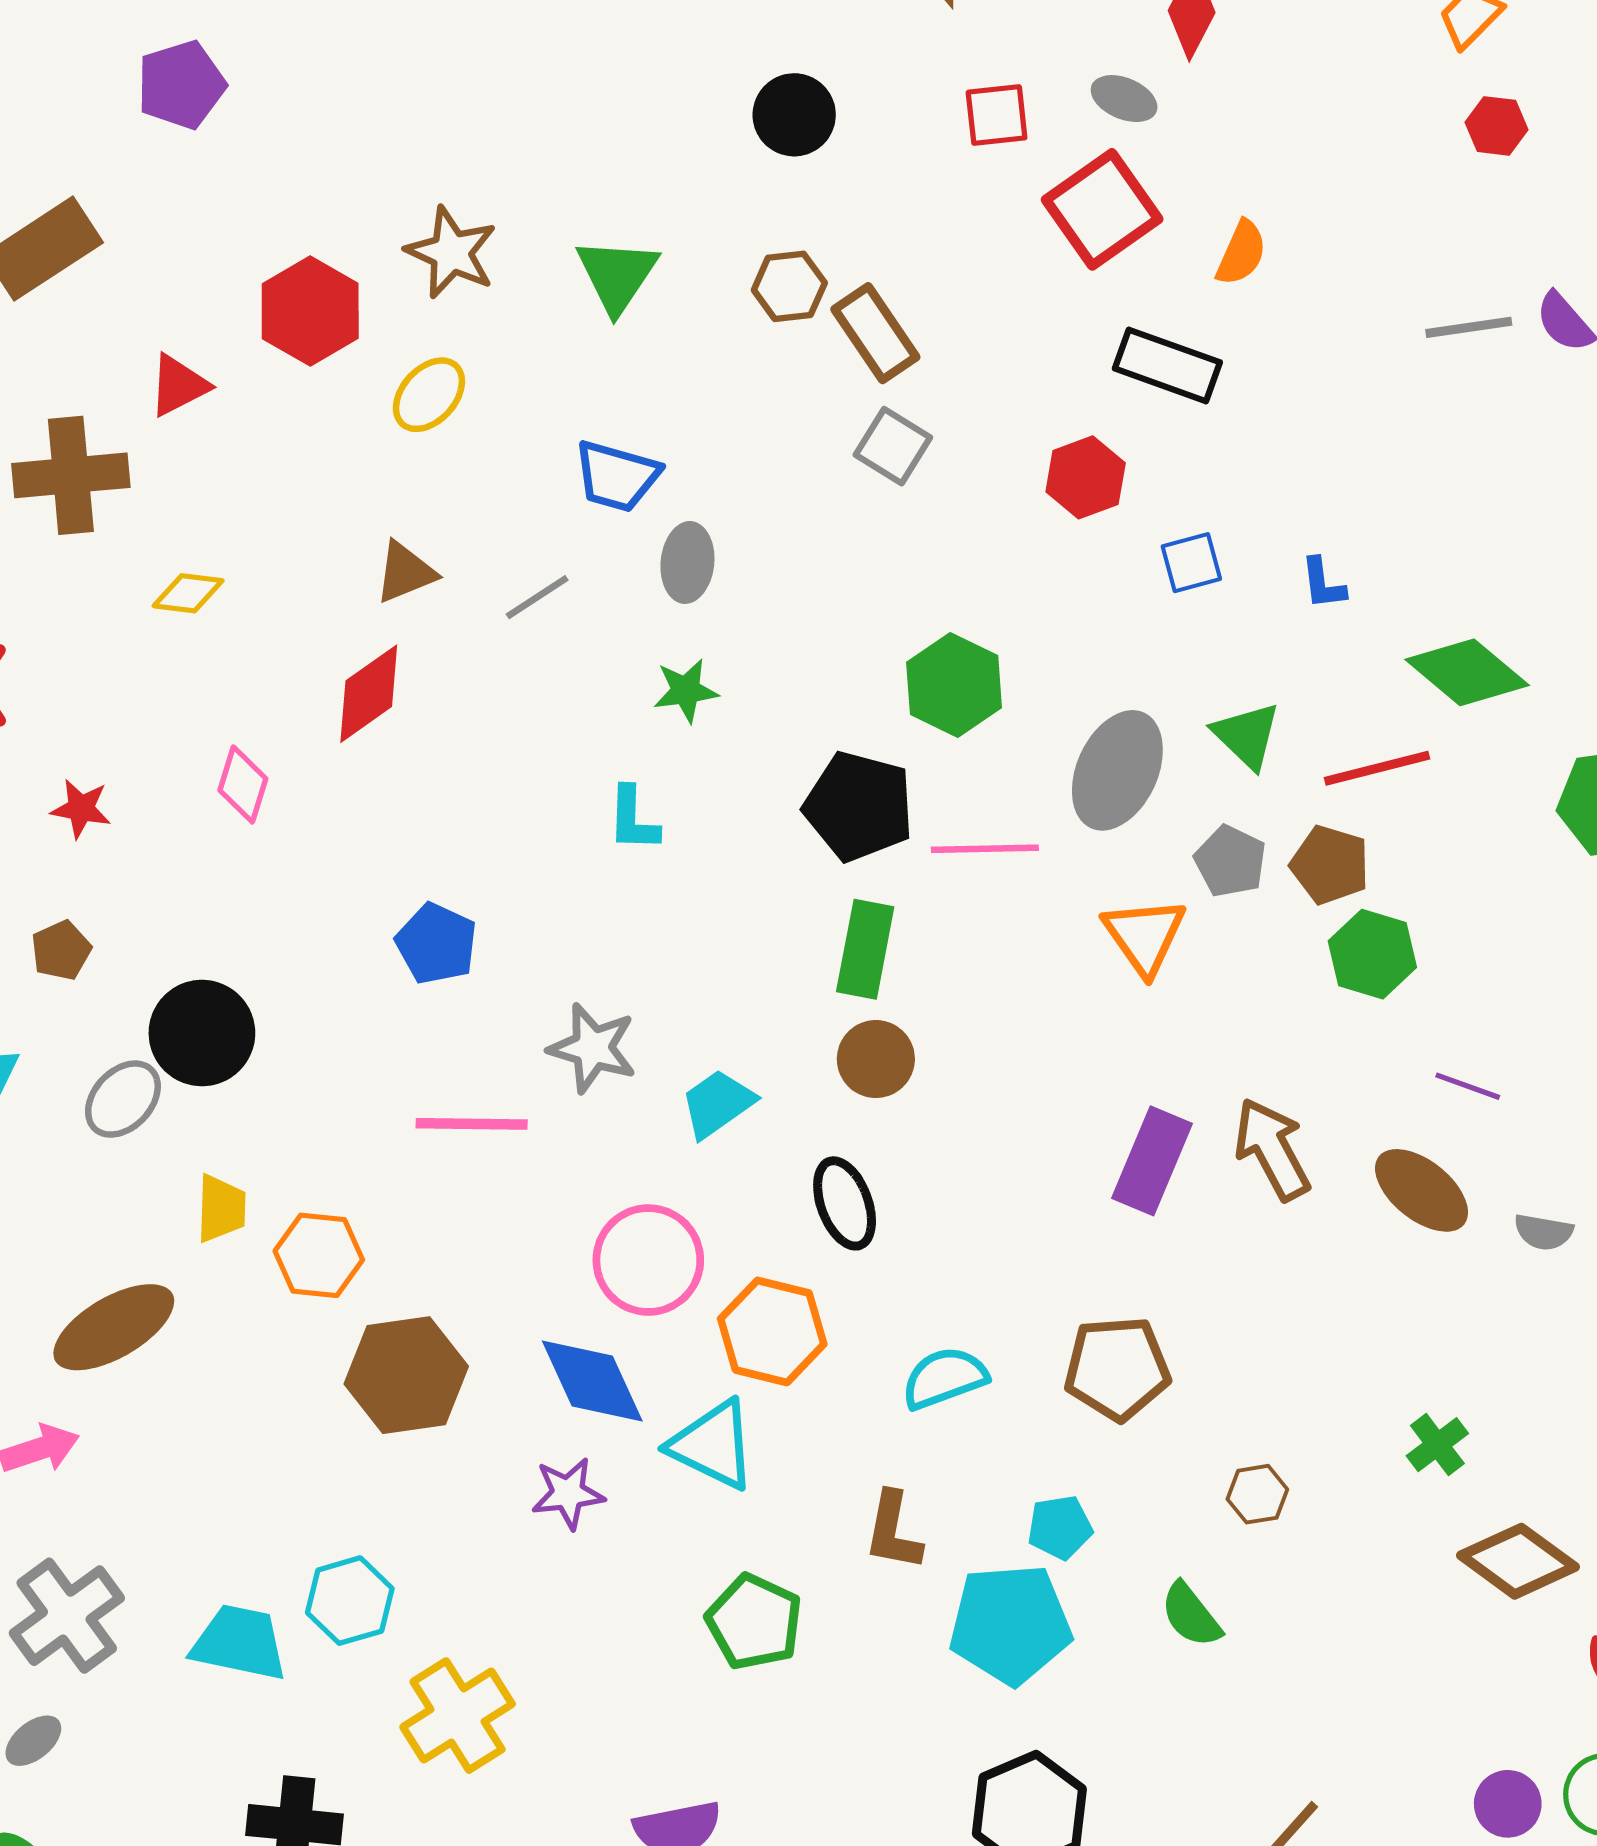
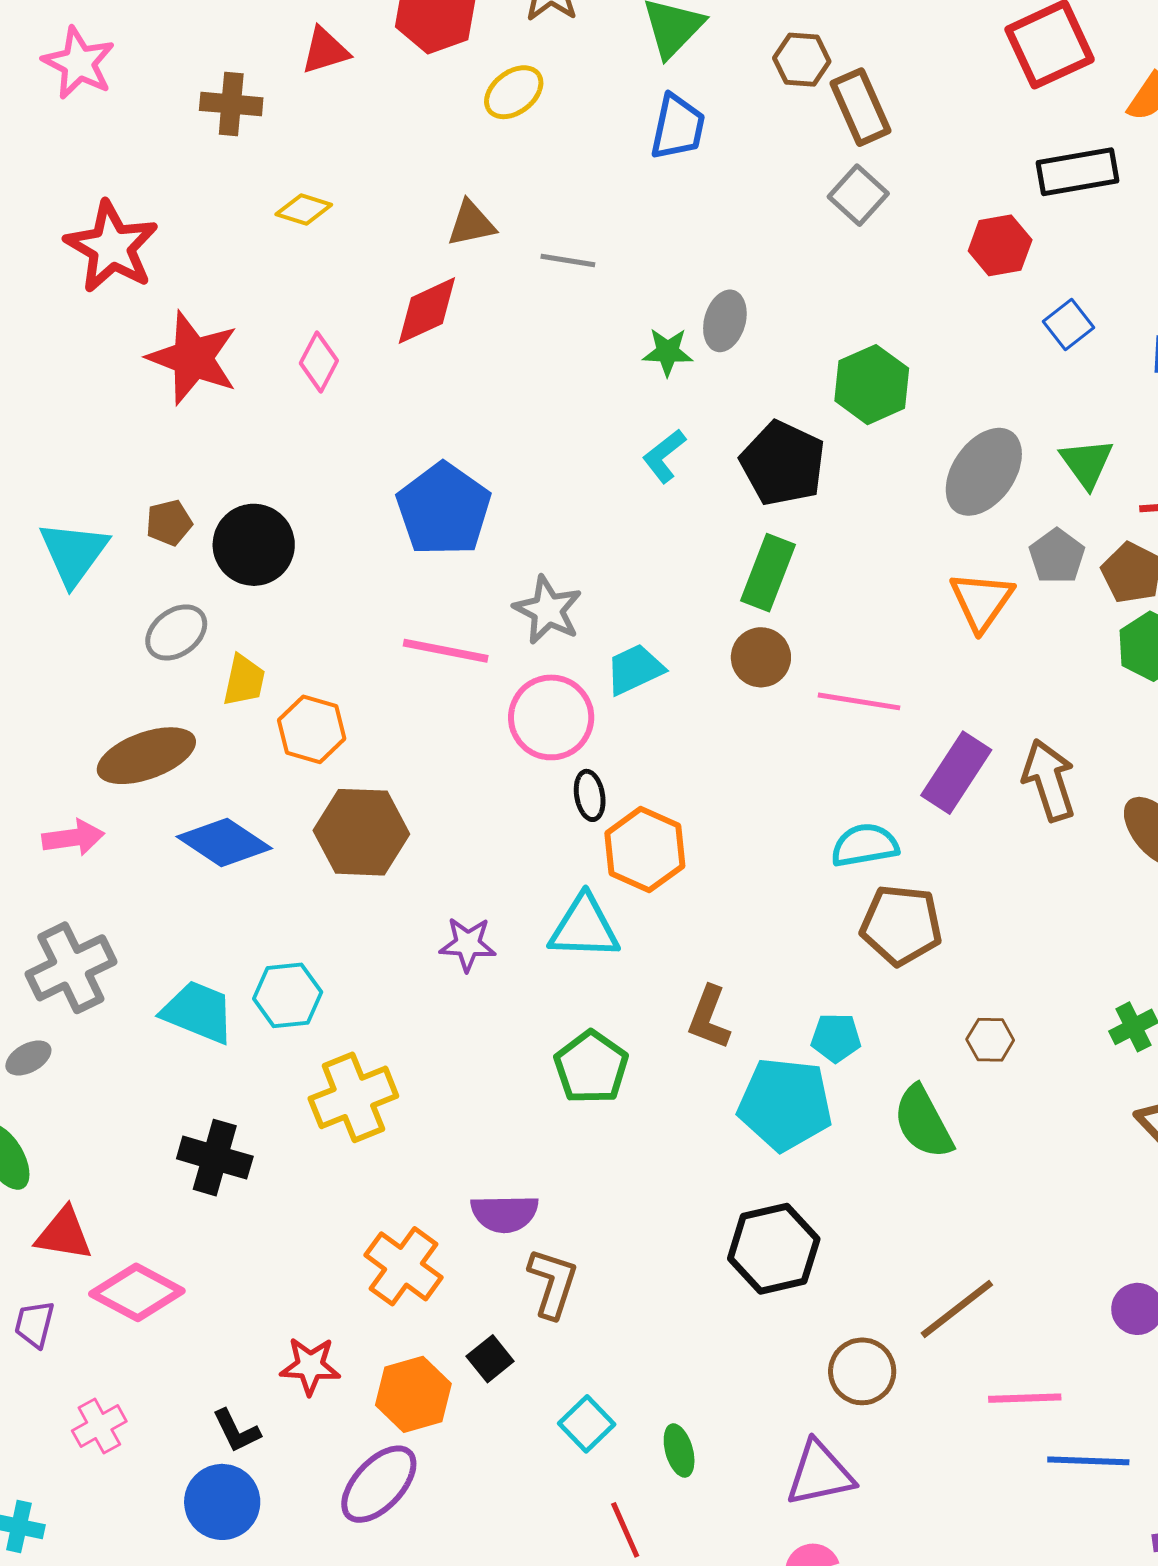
black rectangle: (1167, 365) -> (1077, 172), turned -40
brown cross: (71, 475) -> (231, 104), size x0.7
blue trapezoid: (617, 476) -> (678, 127), moved, turned -104
gray ellipse: (687, 562) -> (725, 321), moved
blue square: (1191, 563) -> (1069, 324), turned -33
gray line: (537, 597) -> (568, 261), turned 32
red star: (81, 809) -> (193, 358), size x2.0
cyan L-shape: (633, 819) -> (664, 456), moved, turned 40
pink line: (985, 849) -> (859, 701), moved
blue pentagon: (436, 944) -> (444, 509), size x1.5
brown pentagon: (61, 950) -> (169, 523), moved
gray ellipse: (123, 1099) -> (176, 632), moved
black ellipse: (845, 1203) -> (590, 795), moved, size x0.7
pink circle: (648, 1260) -> (551, 717), moved
cyan semicircle: (944, 1378) -> (865, 845), moved
blue diamond: (592, 1381) -> (224, 842), moved, turned -42
cyan triangle: (713, 1445) -> (584, 927), turned -34
green semicircle: (1191, 1615) -> (923, 1122), size x1.4

